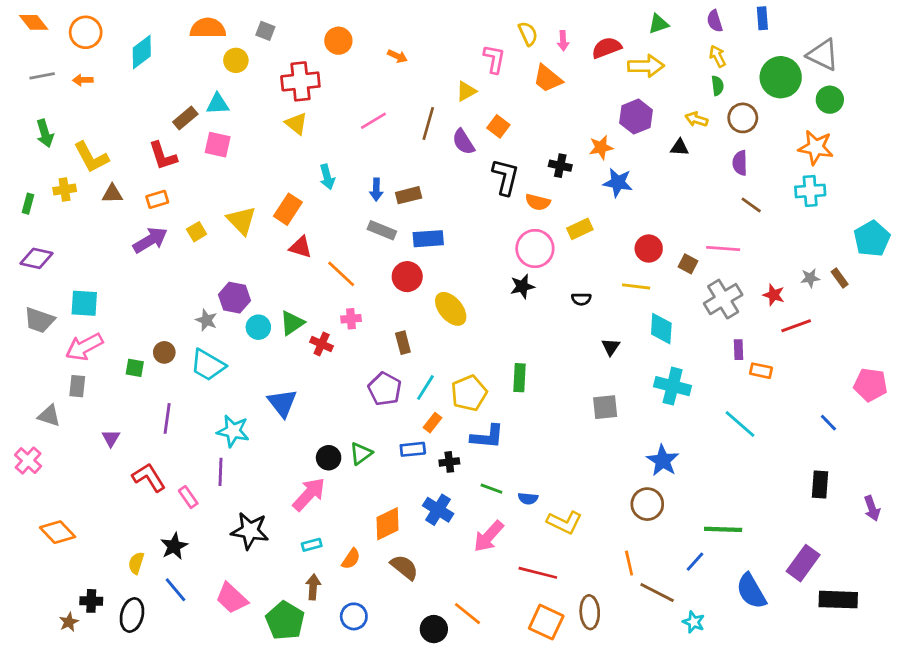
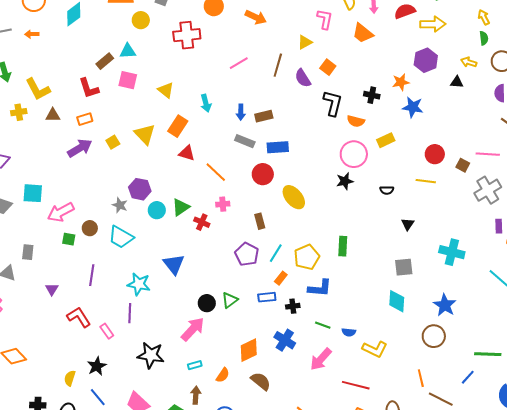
orange arrow: (397, 56) -> (256, 17), size x1.5
yellow triangle: (296, 124) -> (166, 90), moved
cyan diamond: (661, 329) -> (397, 301), moved
pink arrow: (84, 347) -> (61, 212), moved

